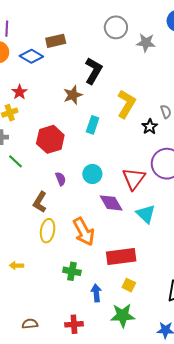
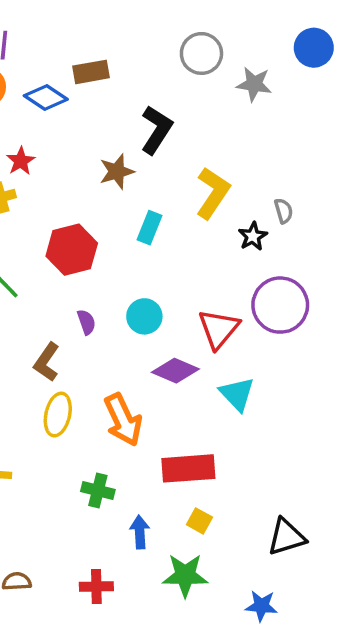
purple diamond: (111, 203) -> (175, 371), turned -40

